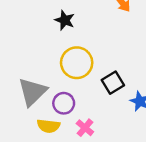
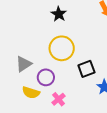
gray triangle: (32, 92) -> (24, 64), size x0.7

